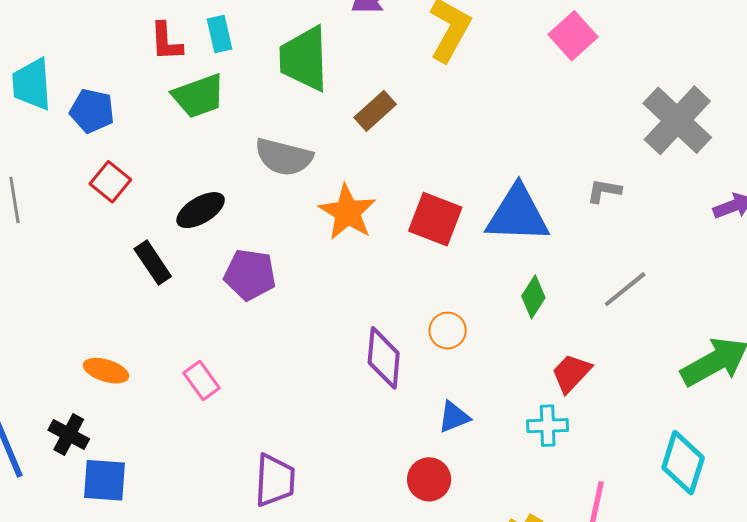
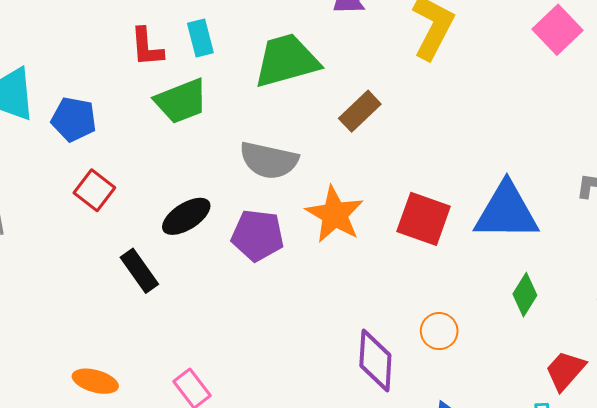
green trapezoid: (304, 59) -> (287, 61), turned 78
purple pentagon: (250, 275) -> (258, 235), moved

